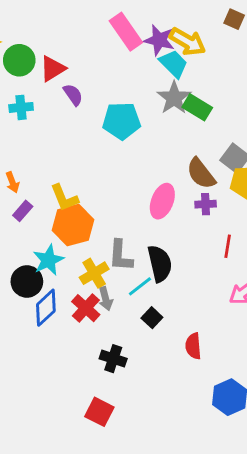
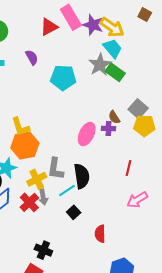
cyan trapezoid: (174, 64) -> (113, 48), moved
red triangle: (53, 69) -> (49, 27), moved
brown semicircle: (201, 174) -> (114, 117), size x0.6
purple cross: (206, 204) -> (109, 128), moved
black cross: (113, 359) -> (43, 250), moved

